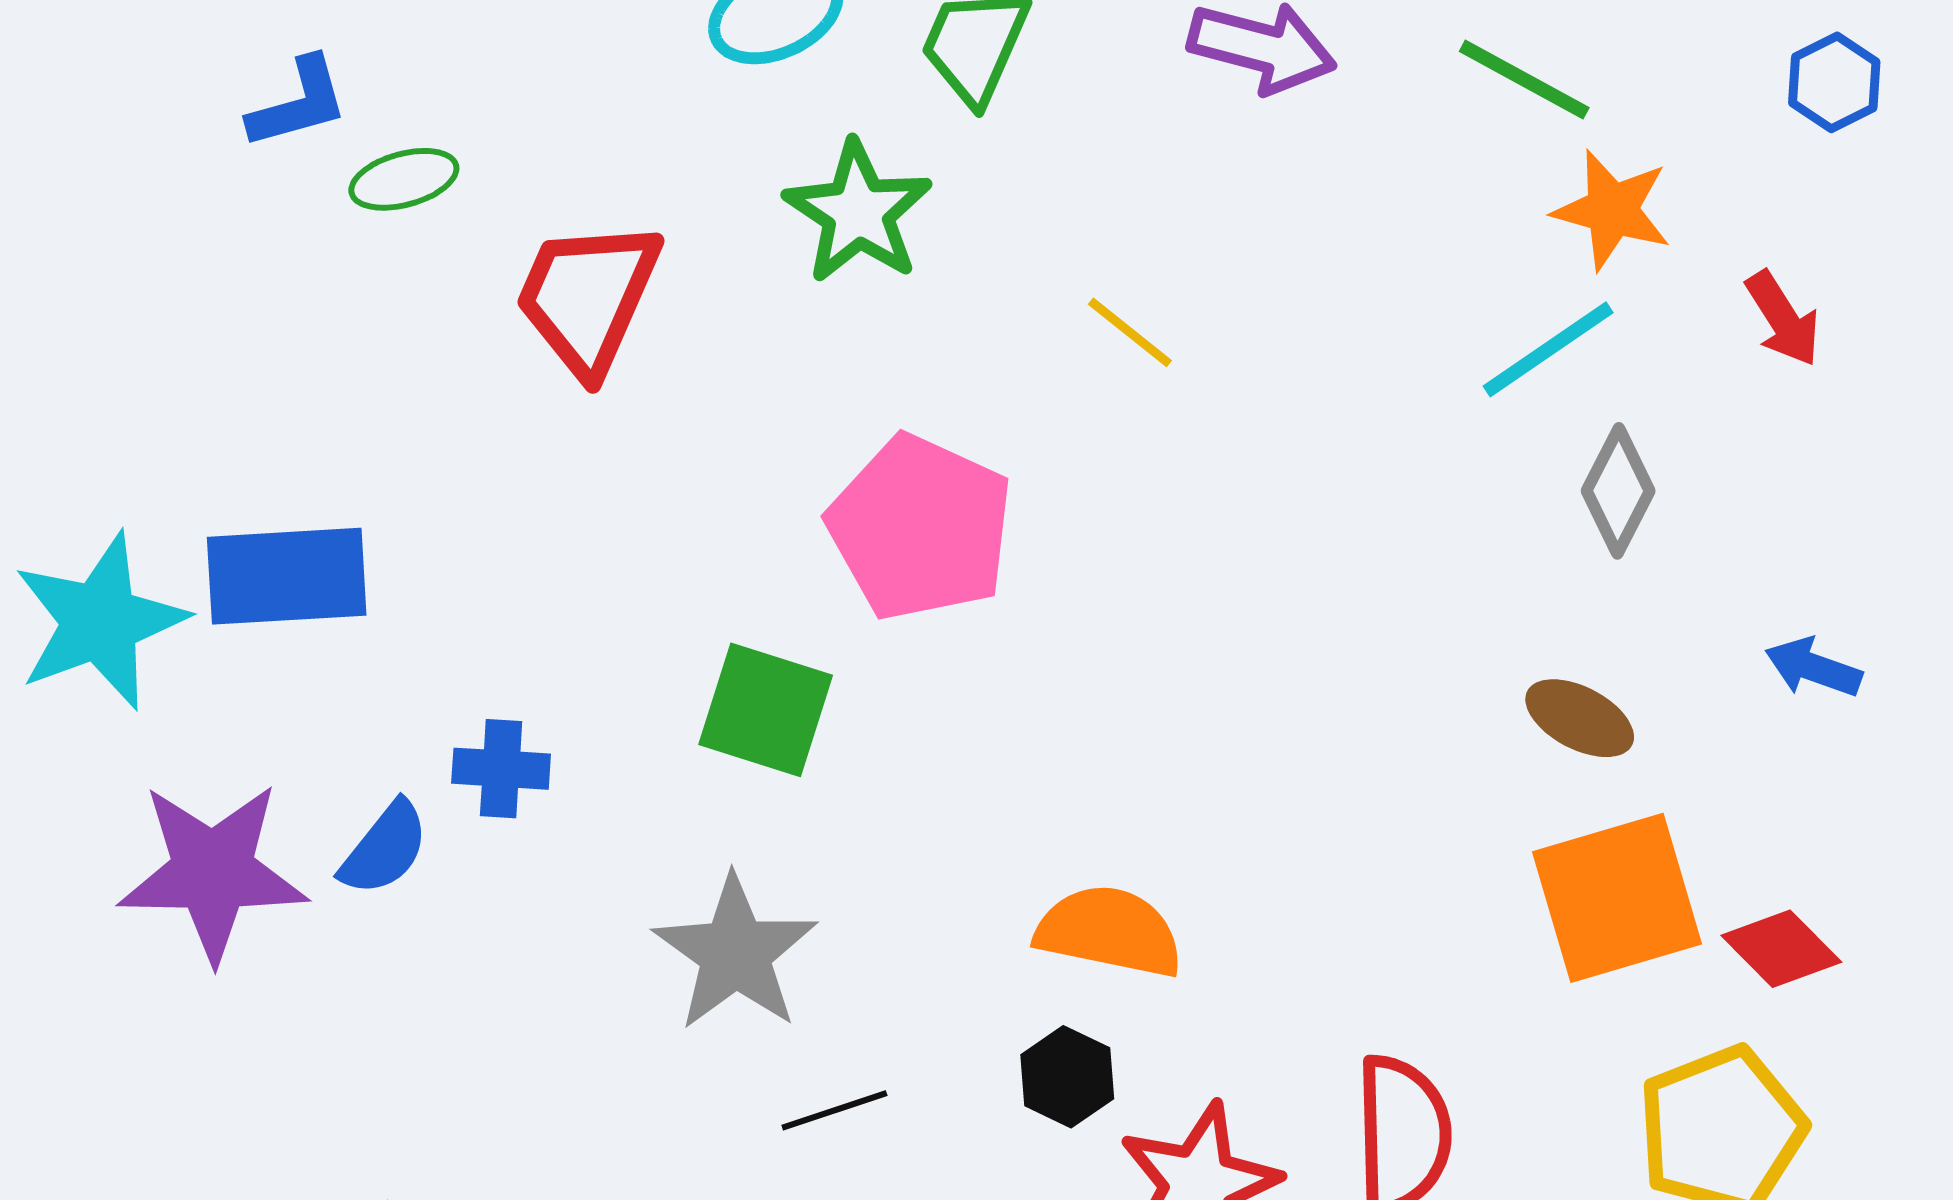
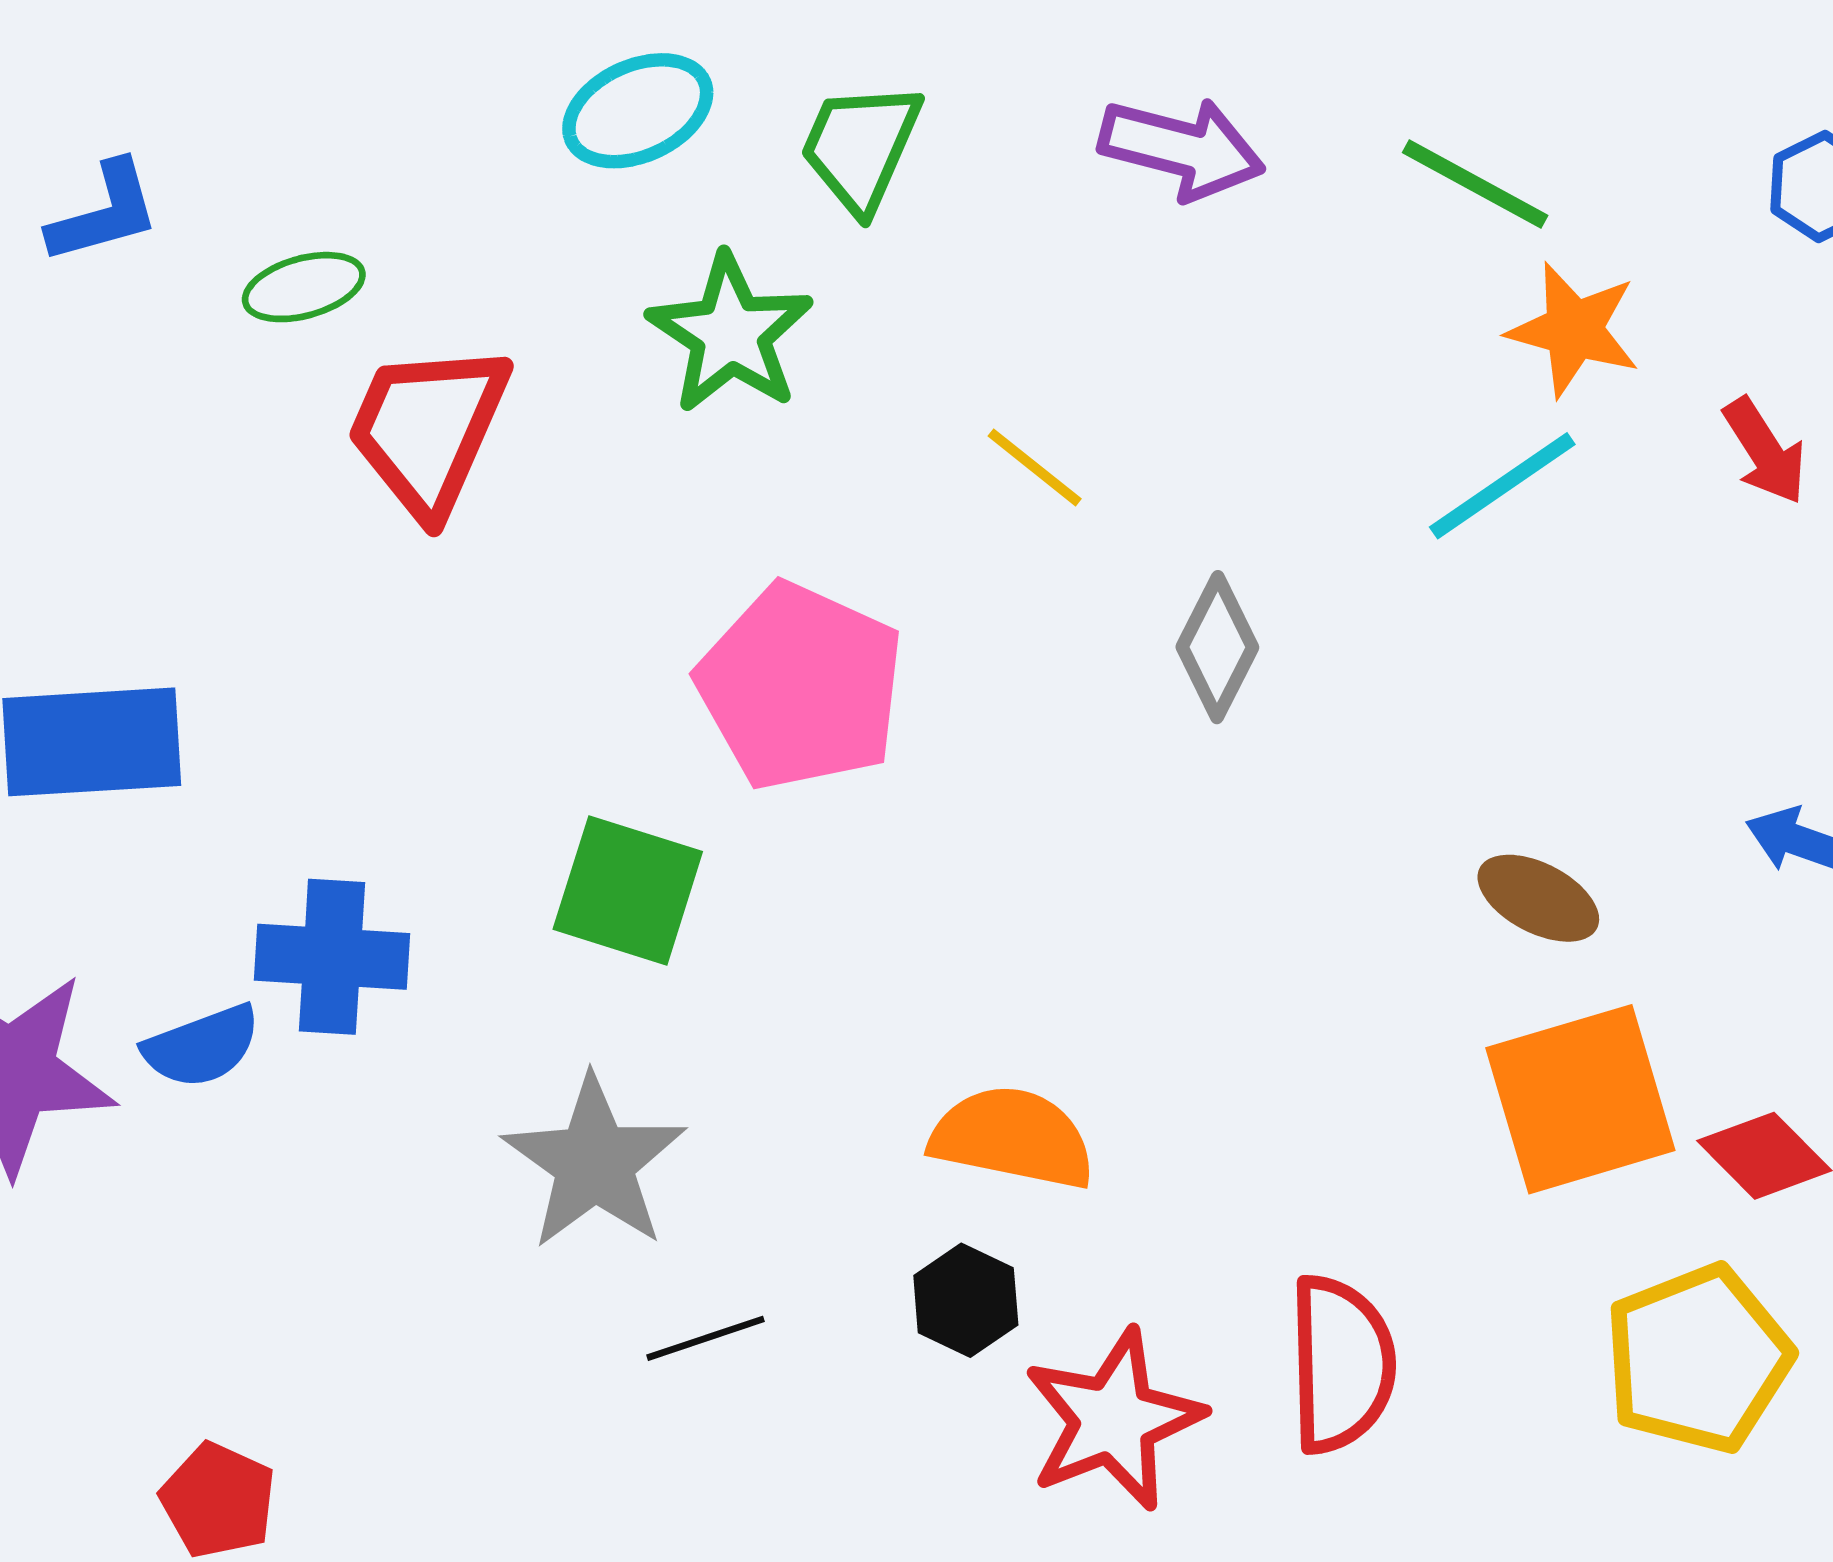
green ellipse: (404, 179) -> (304, 287), moved
gray diamond: (1618, 491) -> (1217, 647), moved
blue cross: (501, 769) -> (332, 957), size x1.4
blue semicircle: (385, 848) -> (202, 1046), turned 31

